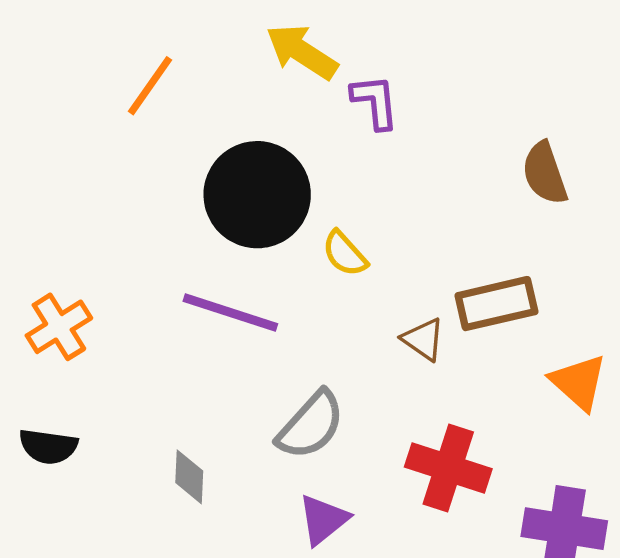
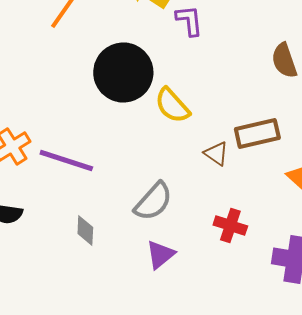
yellow semicircle: (345, 254) -> (172, 106), size x1.4
purple line: (230, 313) -> (66, 160), moved
red cross: (448, 468) -> (230, 226), size x0.7

